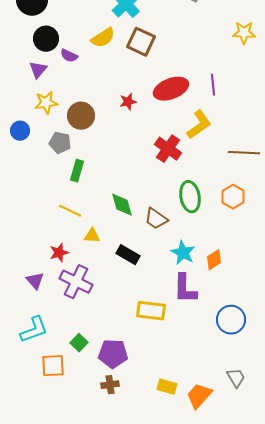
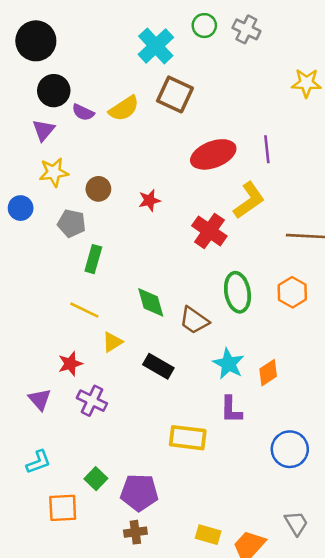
yellow semicircle: (103, 38) -> (124, 108), moved
red star: (128, 102) -> (149, 200), moved
brown circle: (81, 116) -> (98, 189), size x0.7
yellow triangle: (92, 236) -> (112, 342), turned -36
purple cross: (76, 282) -> (92, 401), size x0.7
purple L-shape: (185, 289) -> (231, 410), size x0.7
cyan L-shape: (34, 330) -> (38, 462), size x0.7

